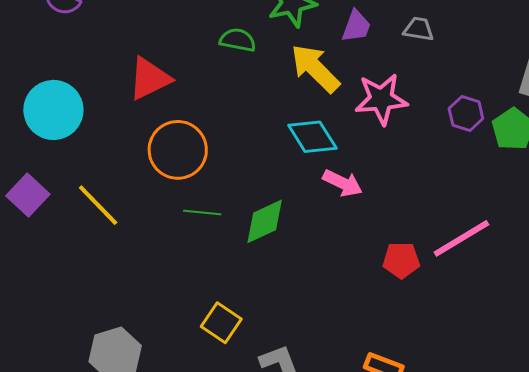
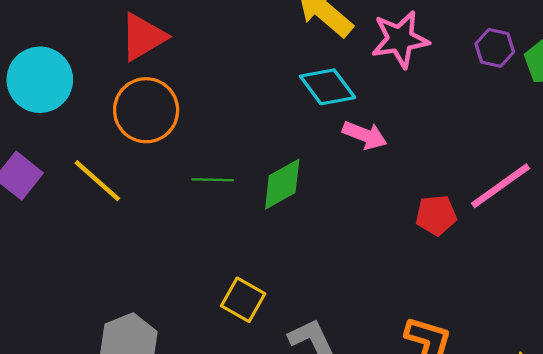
orange circle: (178, 150) -> (146, 110), moved

